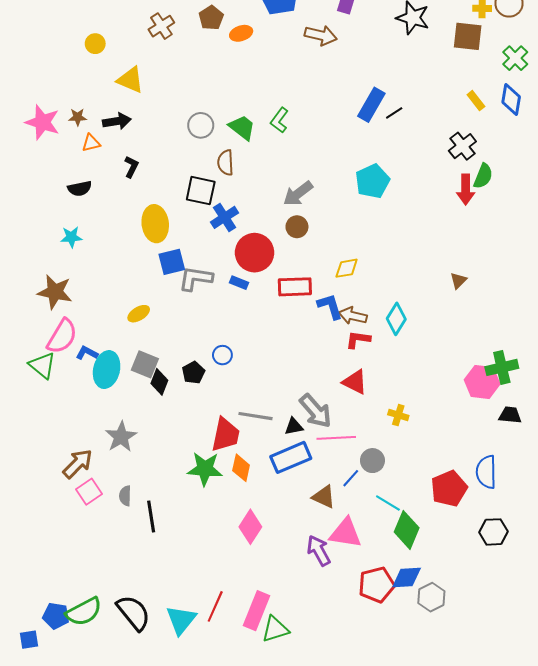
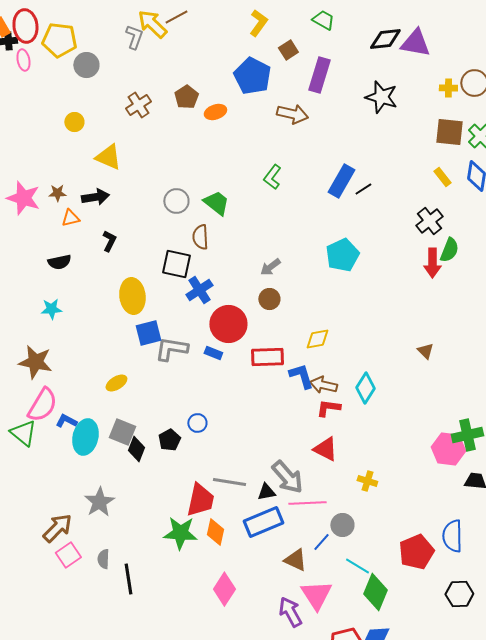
brown square: (468, 36) -> (449, 132), moved
green L-shape: (279, 120) -> (272, 177), moved
gray arrow: (298, 194) -> (270, 267), size x0.7
brown triangle: (458, 281) -> (425, 351), turned -30
pink triangle: (346, 533) -> (316, 595), turned 48

